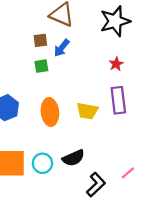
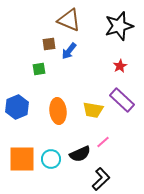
green square: (41, 66) -> (39, 69), moved
purple rectangle: (118, 100) -> (122, 100), turned -40
pink line: (128, 173) -> (103, 142), moved

